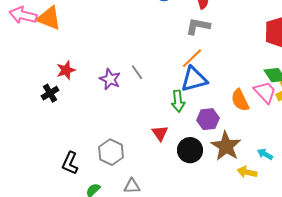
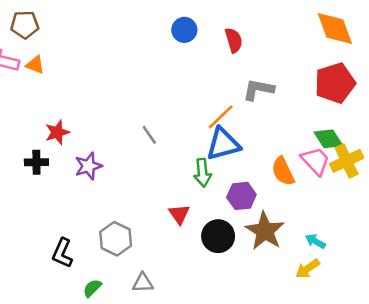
orange triangle: (49, 18) -> (35, 65), size x0.6
gray L-shape: (198, 26) -> (258, 90), moved
purple star: (110, 79) -> (88, 166), moved, turned 30
black cross: (50, 93) -> (36, 162), turned 30
yellow arrow: (247, 172) -> (308, 269), moved, turned -48

